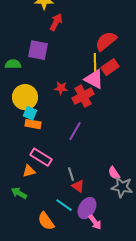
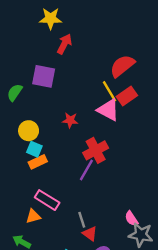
yellow line: (95, 63) -> (110, 91), turned -30
green semicircle: (13, 64) -> (15, 93), turned -56
red cross: (83, 96) -> (96, 150), moved
yellow circle: (25, 97) -> (29, 131), size x0.7
orange rectangle: (33, 124) -> (38, 162), turned -35

